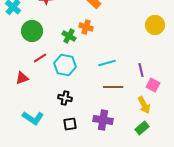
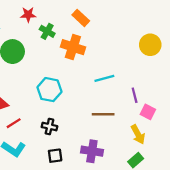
orange cross: (86, 27) -> (73, 47), size x1.5
green cross: (69, 36) -> (47, 31), moved
red line: (40, 58) -> (14, 123), moved
cyan line: (107, 63) -> (104, 78), moved

